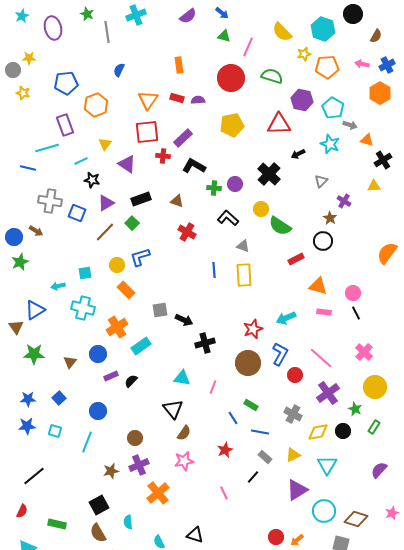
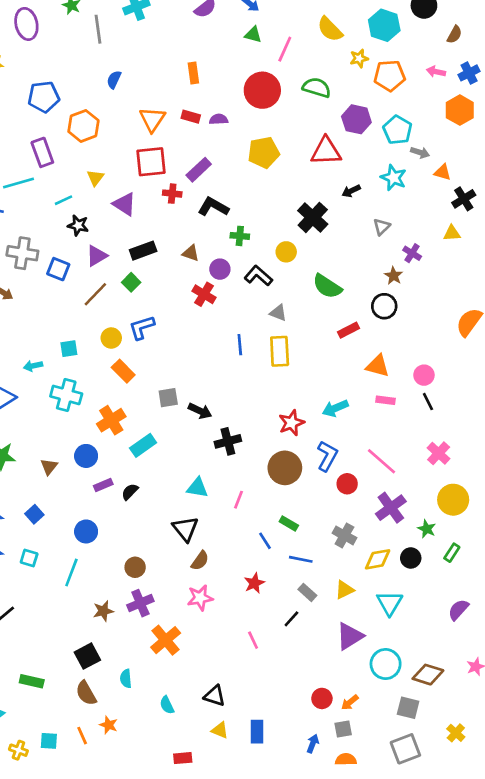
purple circle: (235, 184) -> (220, 269), moved
yellow circle: (261, 209) -> (286, 252), moved

